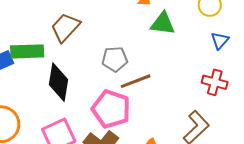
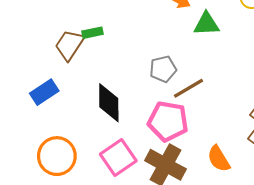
brown trapezoid: (65, 27) -> (70, 45), moved
green rectangle: (27, 51) -> (92, 33), moved, size x0.6

